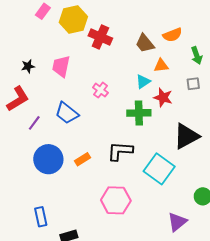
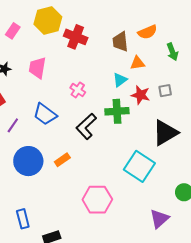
pink rectangle: (43, 11) -> (13, 31), moved
brown trapezoid: (145, 43) -> (120, 42), turned 35
gray square: (193, 84) -> (165, 91), moved
black L-shape: (120, 151) -> (86, 126), moved, turned -44

